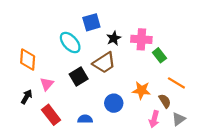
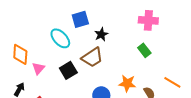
pink cross: (141, 39) -> (148, 20), moved
orange line: (176, 83) -> (172, 82), moved
pink triangle: (47, 84) -> (38, 68), moved

